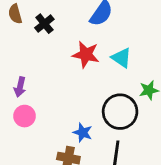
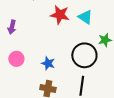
purple arrow: (20, 87) -> (12, 27), moved
blue star: (83, 133) -> (48, 63), moved

